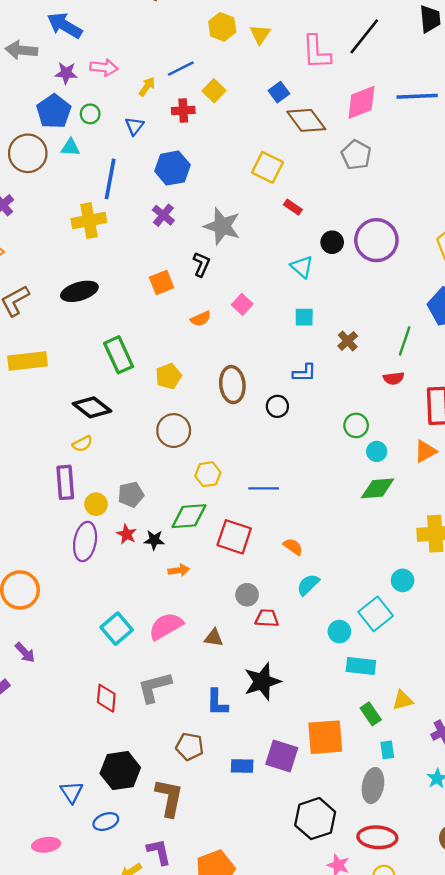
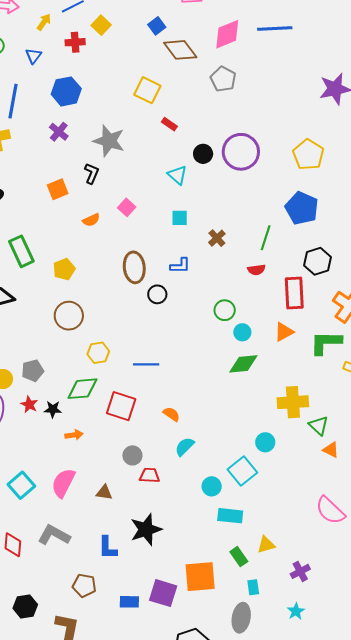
brown ellipse: (232, 385) -> (134, 267), moved
pink semicircle: (166, 626) -> (63, 483), turned -32
gray L-shape: (154, 687) -> (54, 535), turned 44
black hexagon: (120, 771) -> (25, 606), size x0.7

